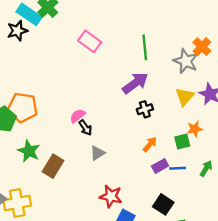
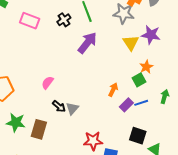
pink rectangle: (90, 41) -> (30, 21), moved
black cross: (145, 109) -> (64, 20), moved
black arrow: (85, 128) -> (59, 106), moved

